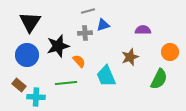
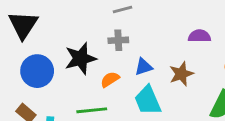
black triangle: (30, 22) -> (23, 25), moved
blue triangle: (103, 25) -> (144, 67), moved
orange semicircle: (79, 61) -> (110, 79), turned -80

